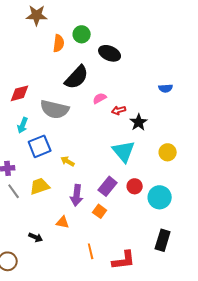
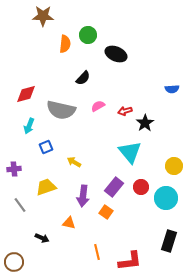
black semicircle: (77, 77) -> (83, 78), size x0.6
pink semicircle: (100, 98) -> (98, 106), moved
blue square: (40, 146) -> (46, 147), size x0.6
yellow circle: (168, 152) -> (174, 166), moved
gray line: (14, 191) -> (20, 205), moved

